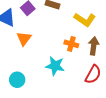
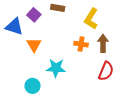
yellow L-shape: (85, 20) -> (91, 19), turned 95
cyan star: (55, 66) -> (56, 68), moved

